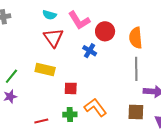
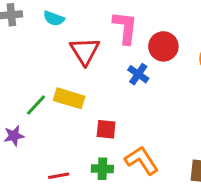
cyan semicircle: (49, 15) -> (54, 18), moved
pink L-shape: (79, 20) -> (125, 28), turned -145
green line: (11, 76) -> (36, 105), moved

